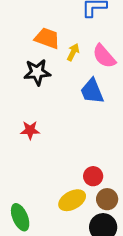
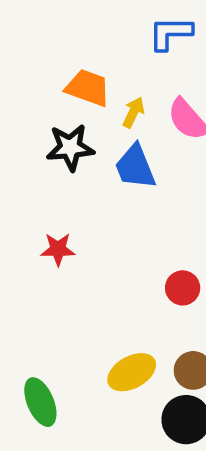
blue trapezoid: (92, 91) -> (135, 167), moved
red circle: (93, 176) -> (183, 288), moved

